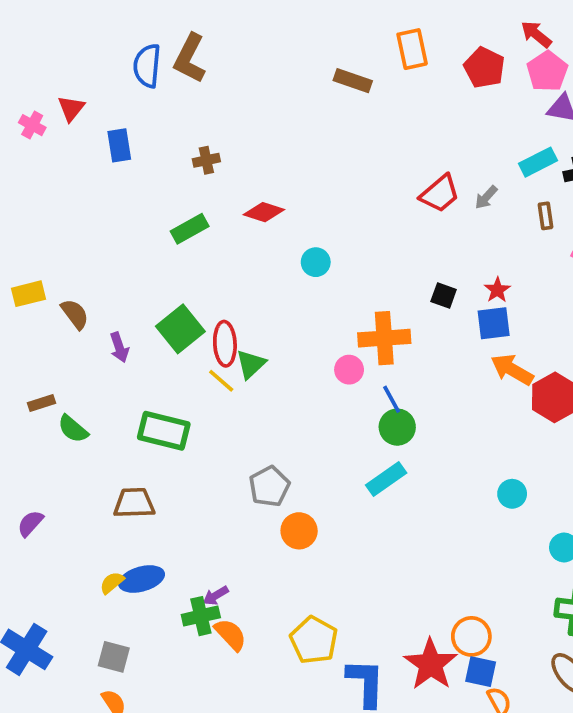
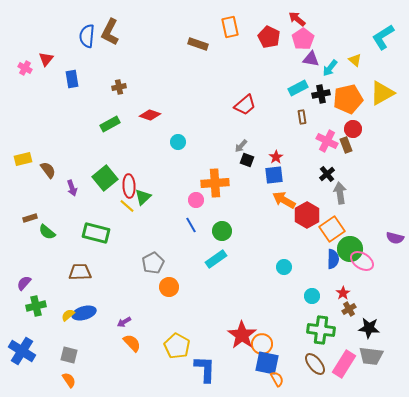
gray arrow: (486, 197) -> (241, 146), moved
blue line: (392, 399) -> (191, 225), moved
green cross: (201, 616) -> (36, 306), moved
red star: (431, 664) -> (242, 335), moved
blue square: (481, 672) -> (267, 363), size x1.4

